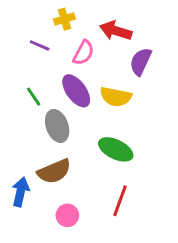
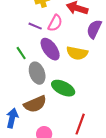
purple line: (40, 45) -> (35, 26), moved
green ellipse: (116, 149) -> (63, 88), moved

